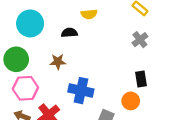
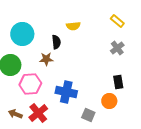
black semicircle: (69, 33) -> (56, 42), turned 88
brown star: (58, 62) -> (46, 59), moved
pink hexagon: (25, 88) -> (30, 84), moved

